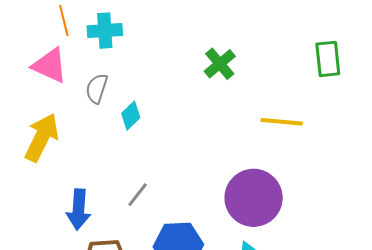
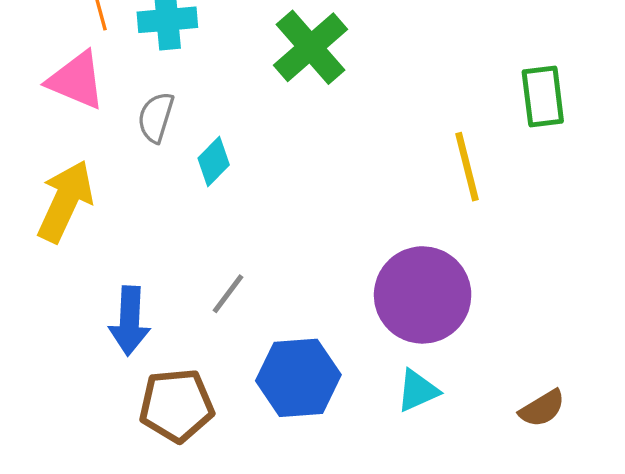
green rectangle: (328, 59) -> (543, 96), moved
green cross: (220, 64) -> (310, 47), moved, size x1.4
yellow line: (282, 122) -> (467, 167), turned 72

